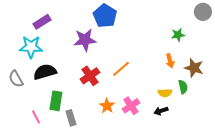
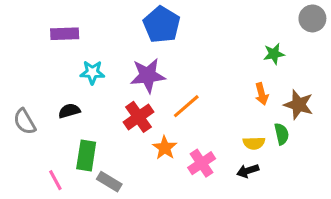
purple rectangle: (42, 22) -> (65, 34), turned 30
purple star: (85, 40) -> (148, 75), moved
cyan star: (31, 47) -> (92, 72), moved, size x0.7
black semicircle: (45, 72) -> (69, 111), size x0.6
orange star: (107, 106) -> (165, 148), moved
gray rectangle: (71, 118) -> (109, 182), turned -42

